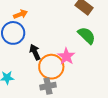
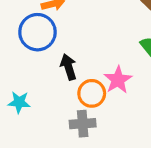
orange circle: (51, 67) -> (92, 93), size x0.7

